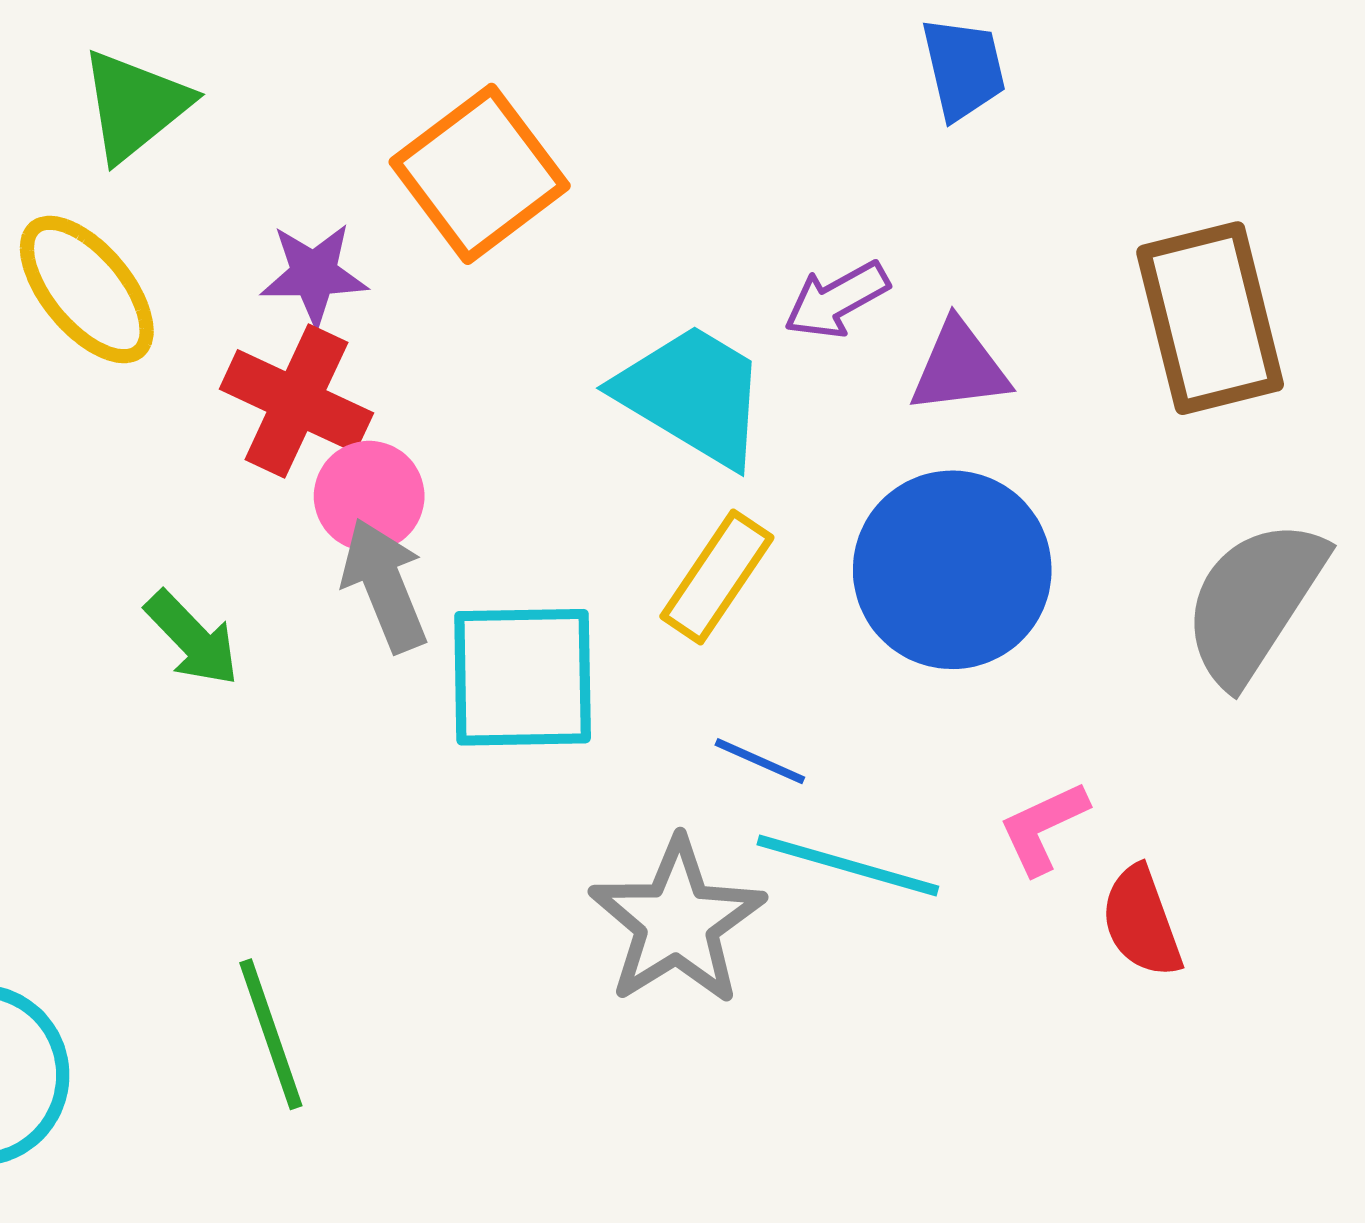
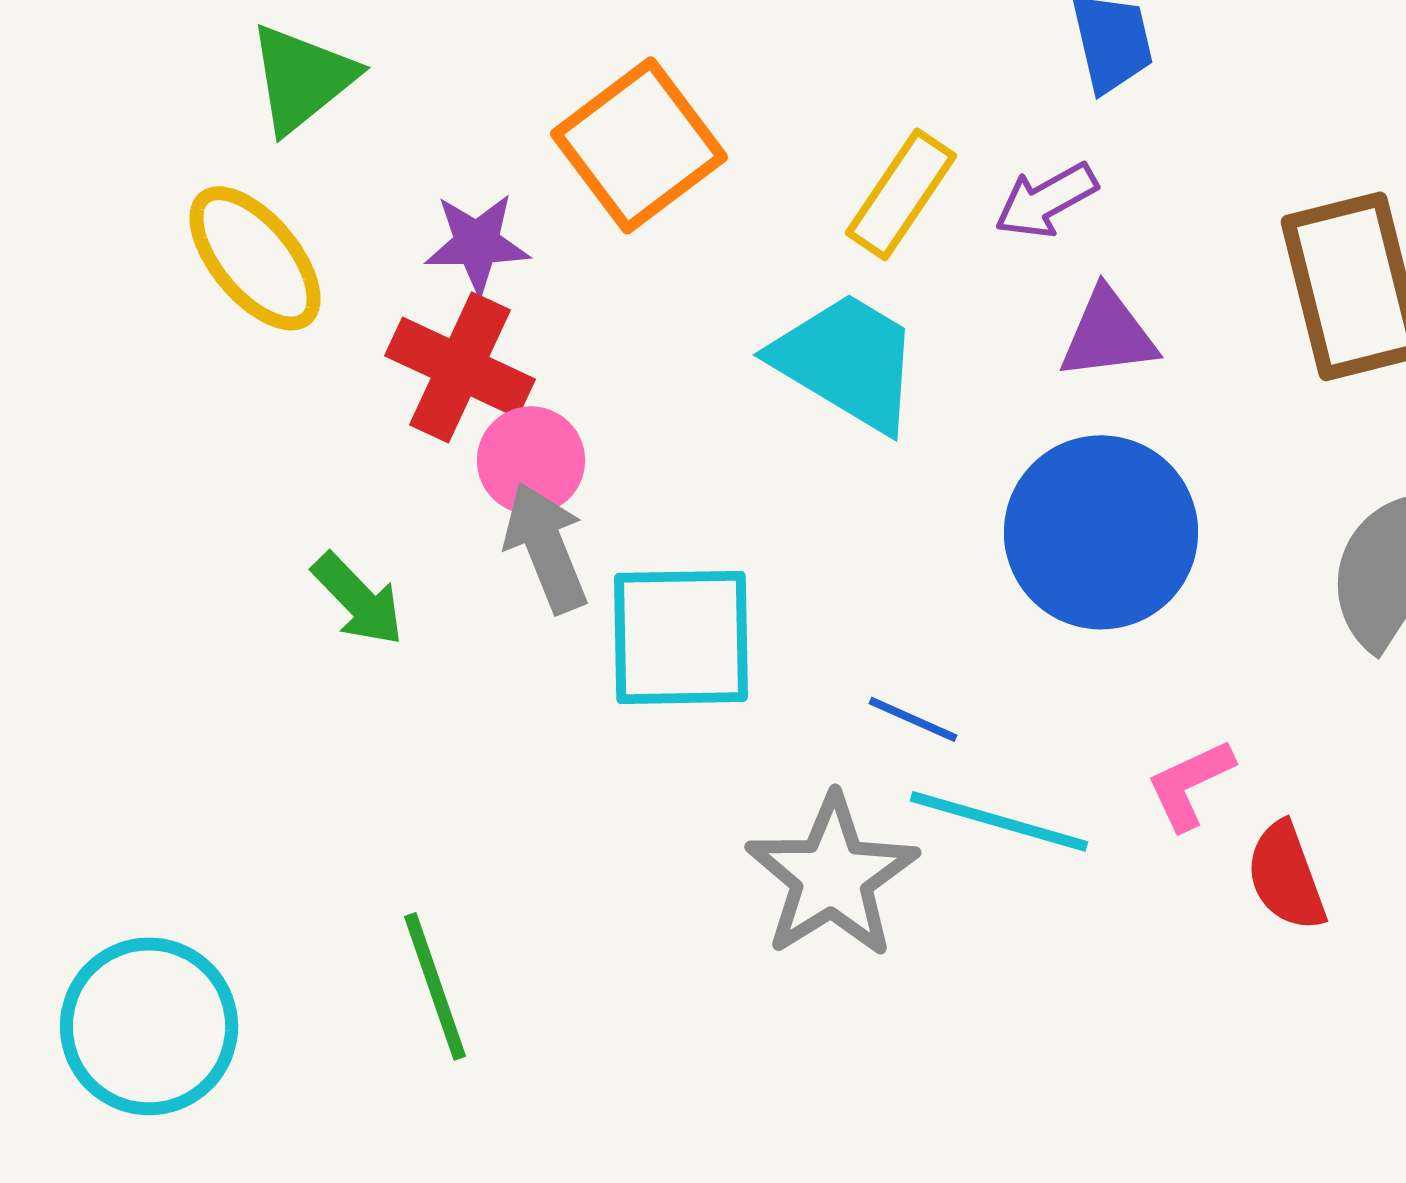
purple arrow: (837, 300) -> (1046, 200), moved
yellow rectangle: (717, 577) -> (901, 194), moved

